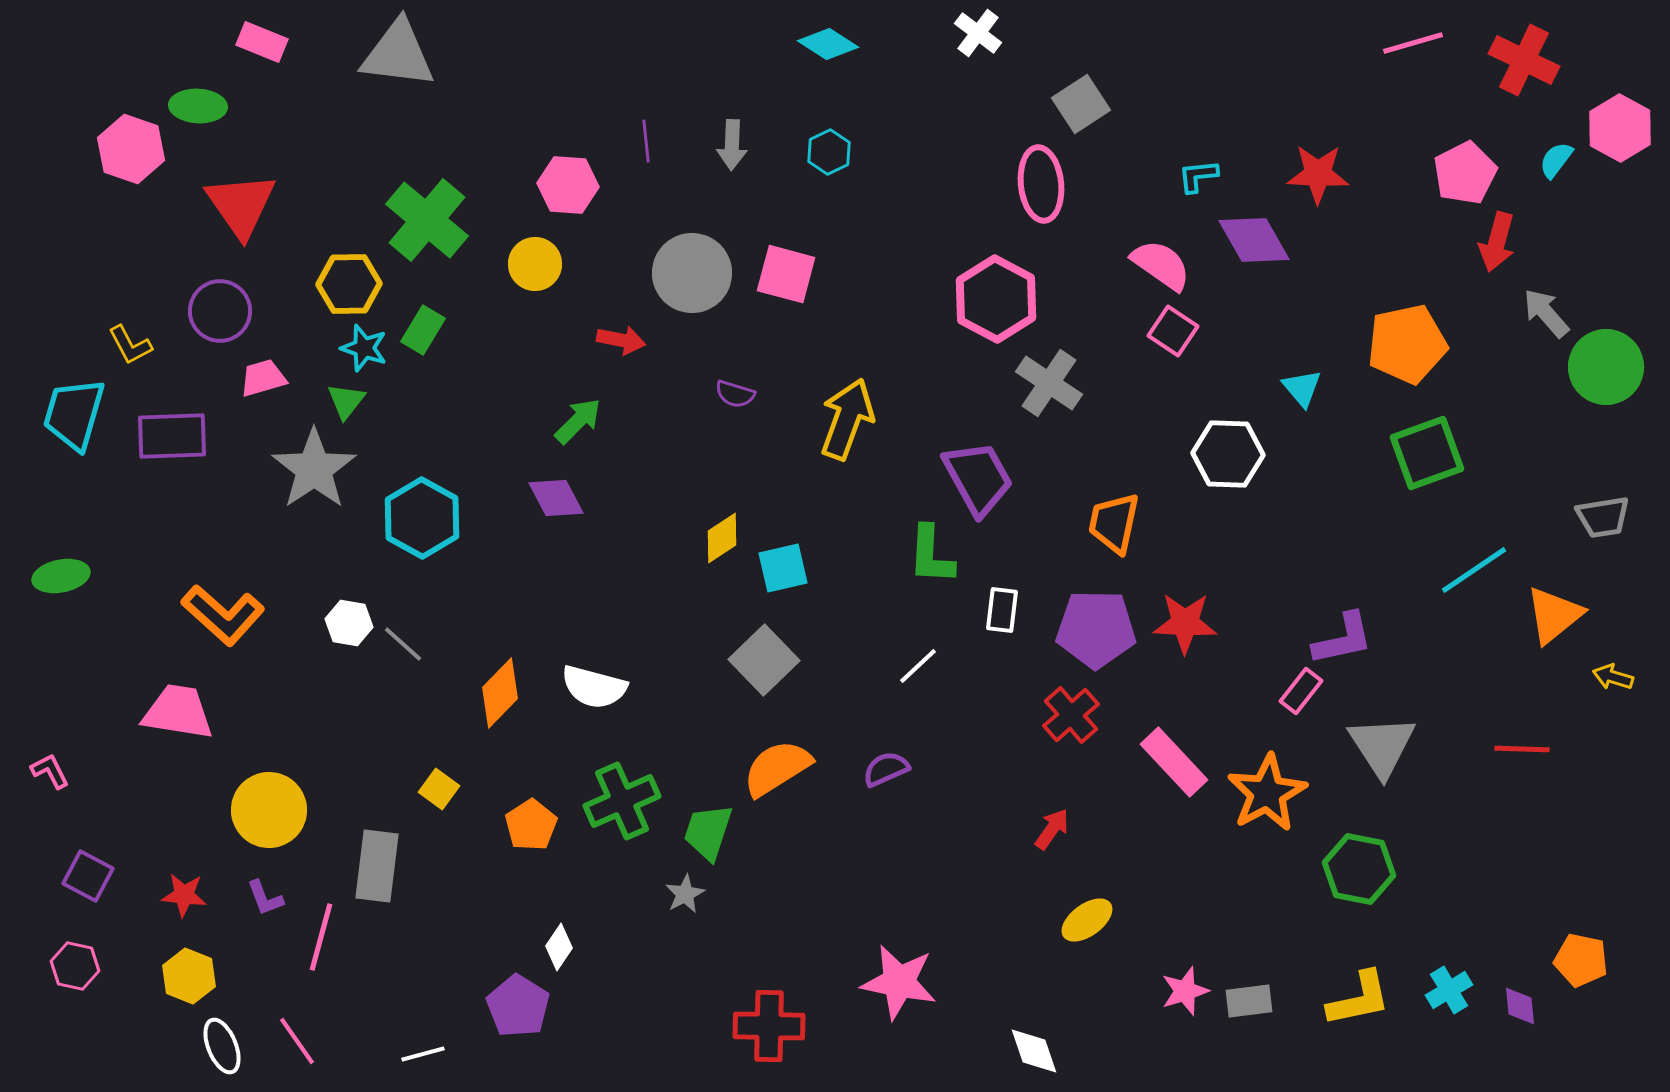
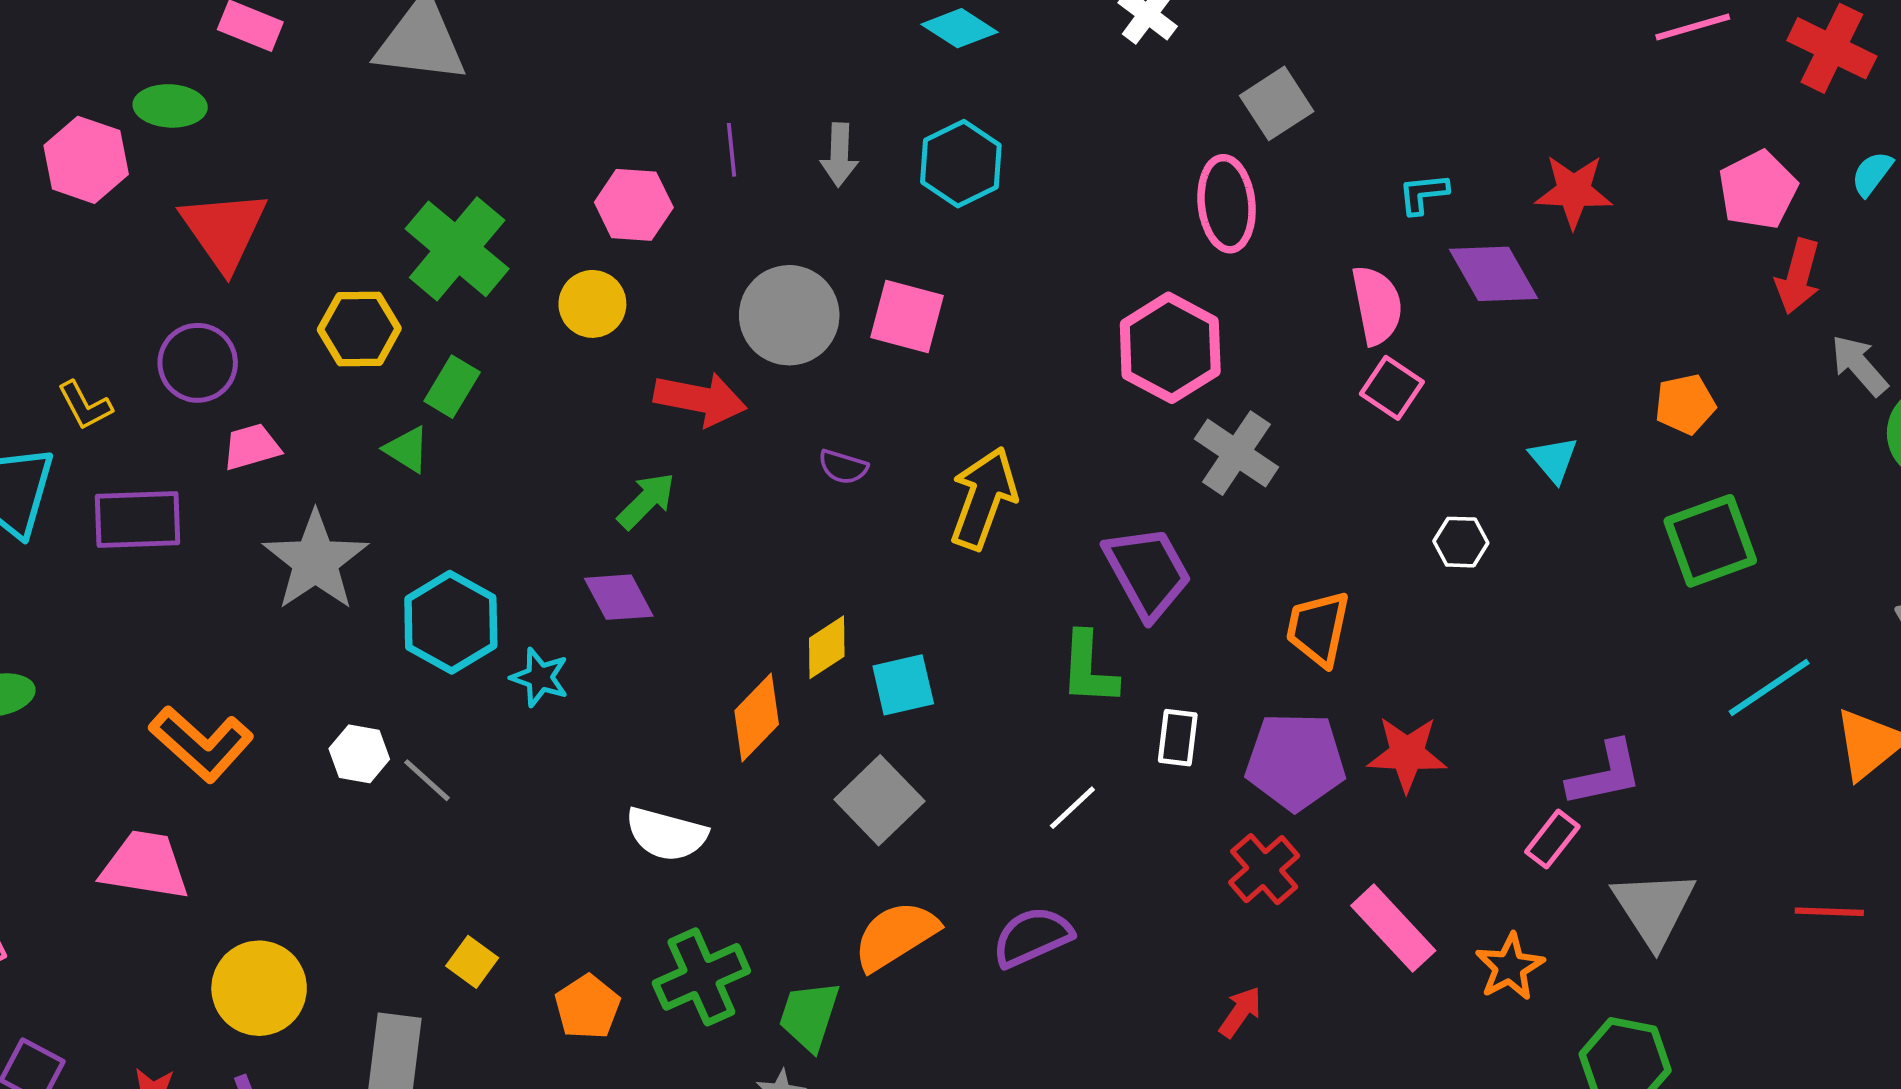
cyan hexagon: (829, 152) -> (961, 164), size x1.5
pink semicircle: (1161, 265) -> (1377, 305), turned 44
red arrow: (621, 340) -> (700, 399), size x1.5
orange pentagon: (1407, 344) -> (1685, 404), size x0.6
cyan star: (364, 348) -> (540, 677), moved
green triangle: (346, 401) -> (407, 449), moved, turned -36
white hexagon: (1228, 454) -> (1461, 542), size x0.6
orange diamond: (500, 693) -> (757, 718), moved
purple semicircle: (886, 769) -> (1032, 937), size x1.4
orange star: (1267, 793) -> (1510, 967), size x0.7

